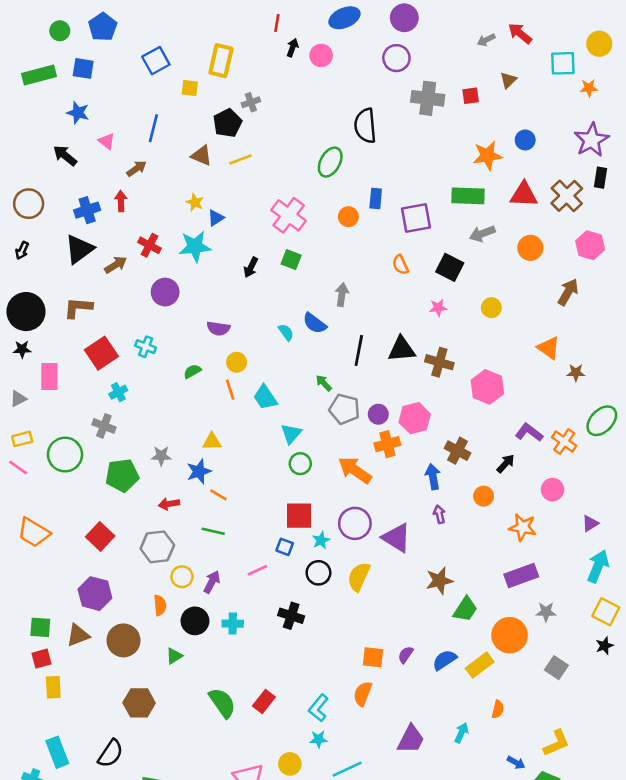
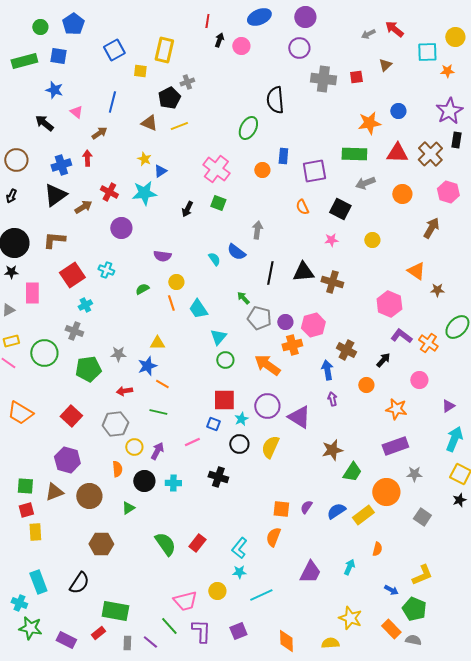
pink hexagon: (487, 387) -> (389, 304), moved

